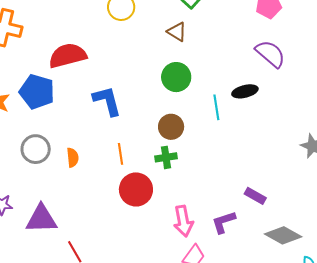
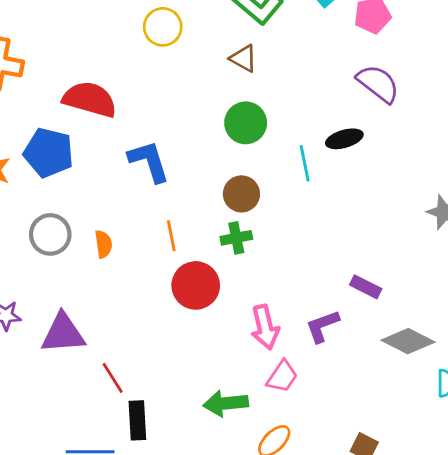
red semicircle: (68, 56) -> (90, 99), turned 33

